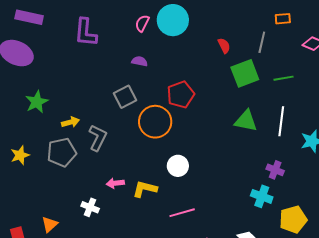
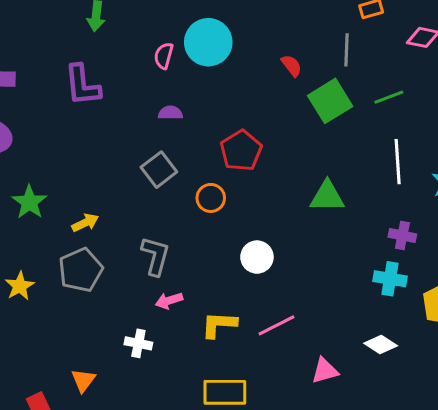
green triangle: (246, 121) -> (327, 196), moved
orange circle: (155, 122) -> (211, 198), size x0.6
gray L-shape: (98, 138) -> (155, 256), moved
yellow L-shape: (145, 189) -> (219, 325), moved

